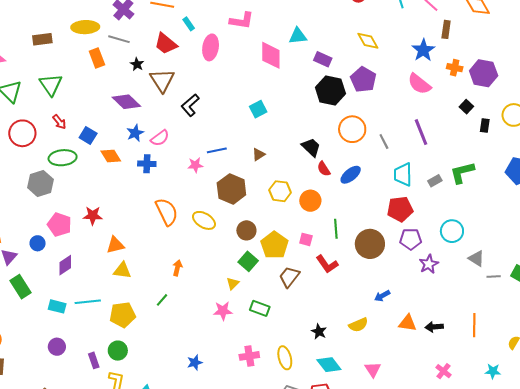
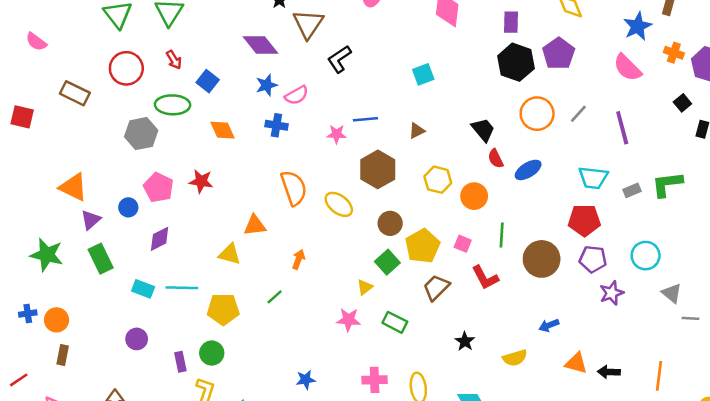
purple rectangle: (323, 59) -> (511, 22), turned 60
gray line: (384, 142) -> (578, 114), moved, turned 63
orange diamond: (111, 156) -> (223, 130), moved
cyan trapezoid: (403, 175) -> (593, 178), turned -90
orange triangle: (115, 245) -> (255, 225), moved
black star: (319, 332) -> (465, 341), moved

